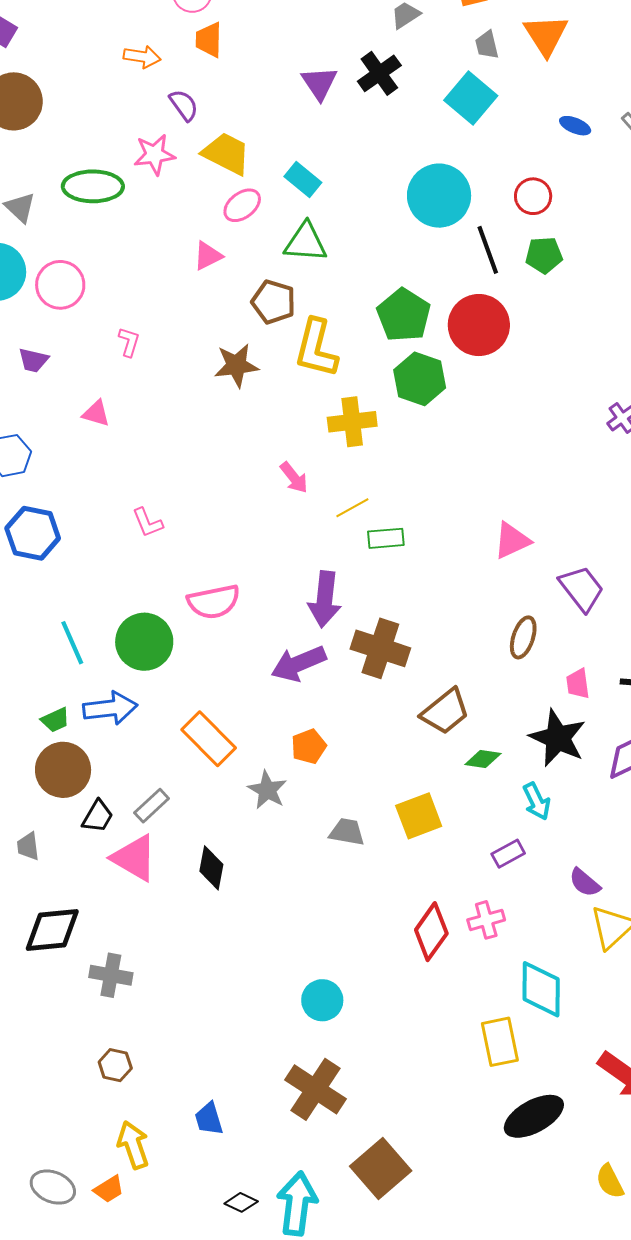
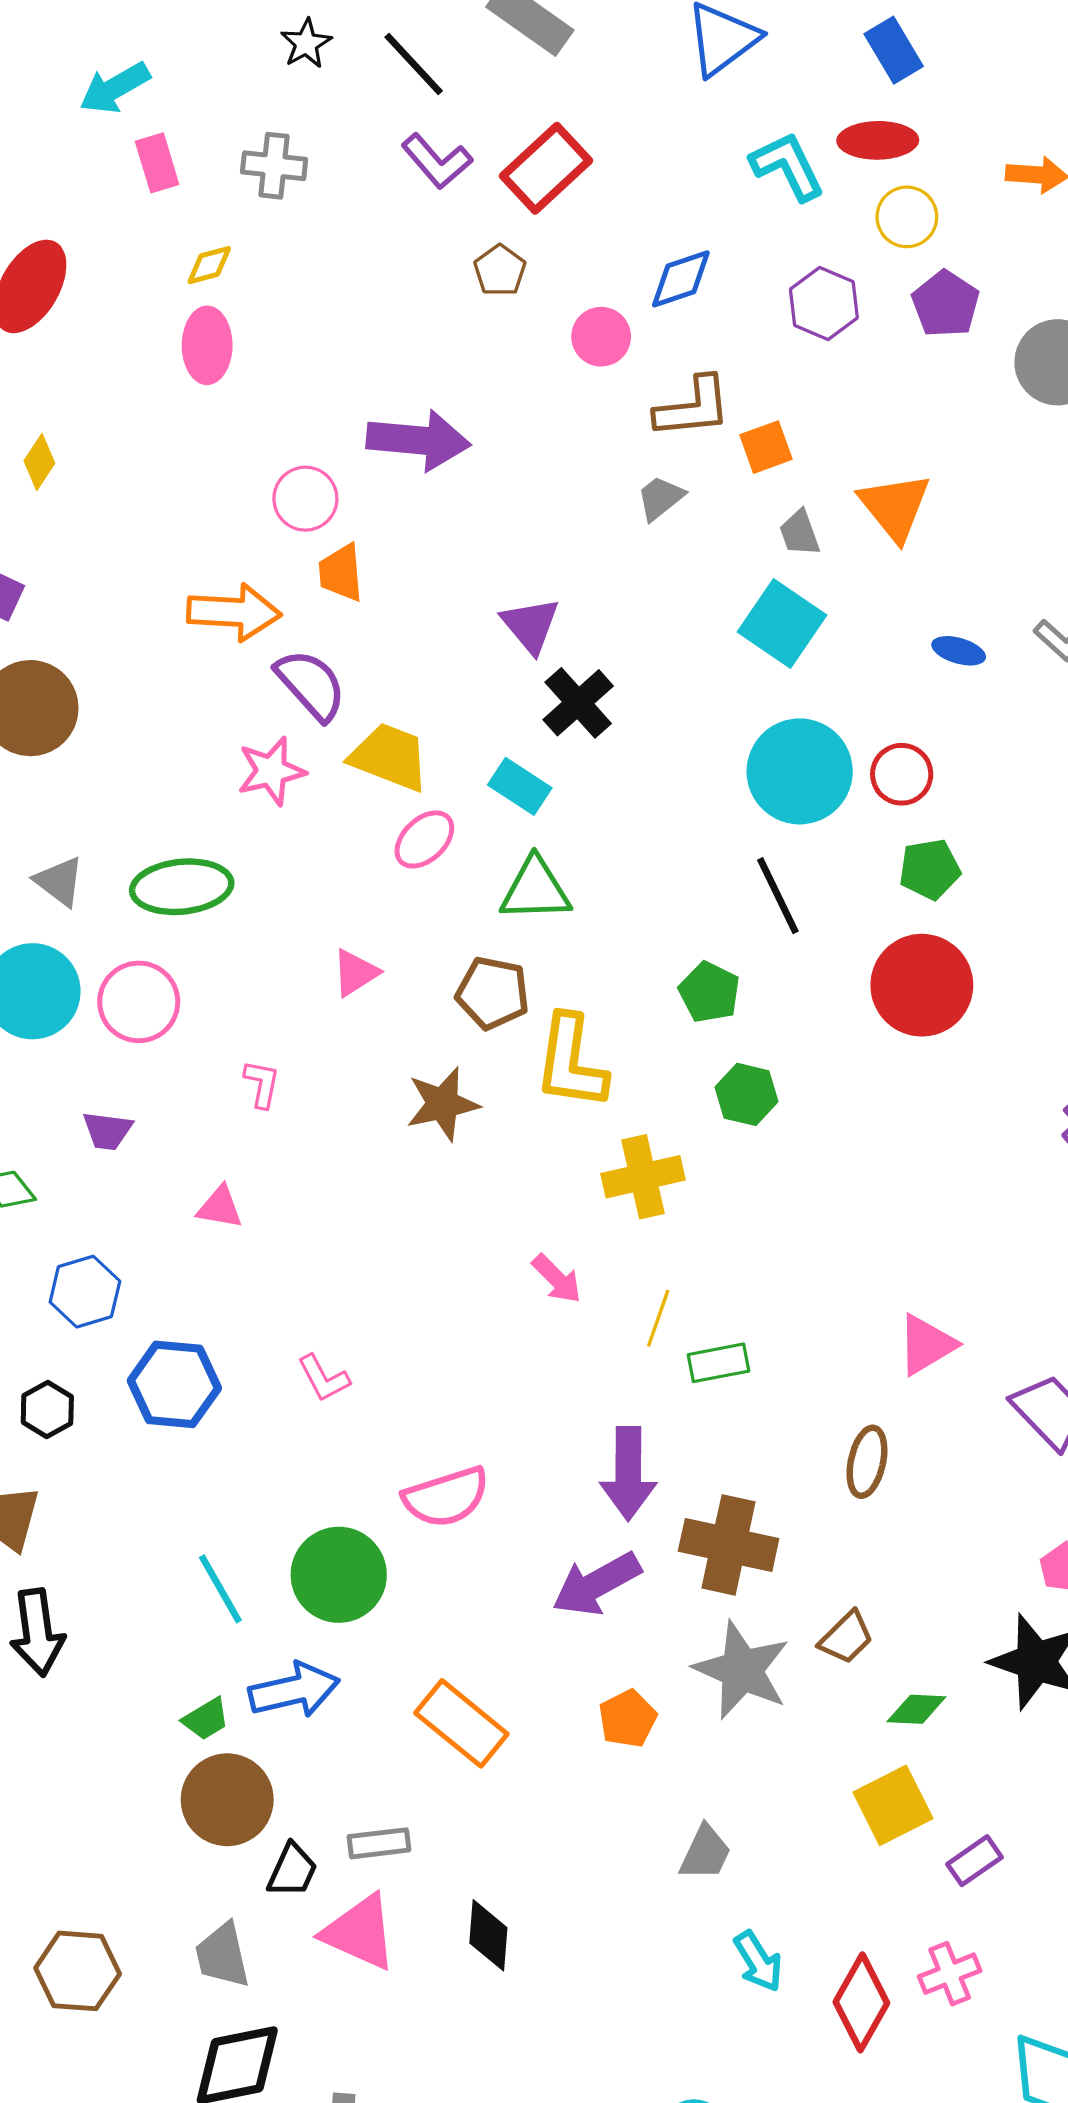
orange arrow: (142, 57) -> (234, 612), size x1.5
black cross: (379, 73) -> (578, 703), moved
purple semicircle: (184, 105) -> (311, 685), size x1.4
green ellipse: (93, 186) -> (182, 887), moved
cyan circle: (439, 196) -> (800, 771), moved
black line: (488, 250) -> (778, 896), moved
pink triangle: (208, 256) -> (355, 973), moved
green pentagon: (404, 315) -> (709, 992), size x0.7
red circle: (479, 325) -> (922, 985), moved
green hexagon: (420, 379) -> (746, 1094), size x0.7
yellow line: (352, 508) -> (658, 1318), turned -36
blue hexagon: (33, 533) -> (174, 1384), moved
brown ellipse: (523, 637) -> (867, 1462), moved
brown trapezoid: (445, 712) -> (846, 1638), size x0.7
gray star: (267, 790) -> (742, 1670), moved, size x1.5
cyan arrow: (537, 801) -> (758, 1961), moved
gray rectangle: (152, 806) -> (379, 1843), turned 42
yellow square: (419, 816) -> (893, 1805), moved
gray trapezoid: (347, 832) -> (705, 1853), turned 111
gray trapezoid: (28, 846) -> (222, 1955), moved, size x1.4

